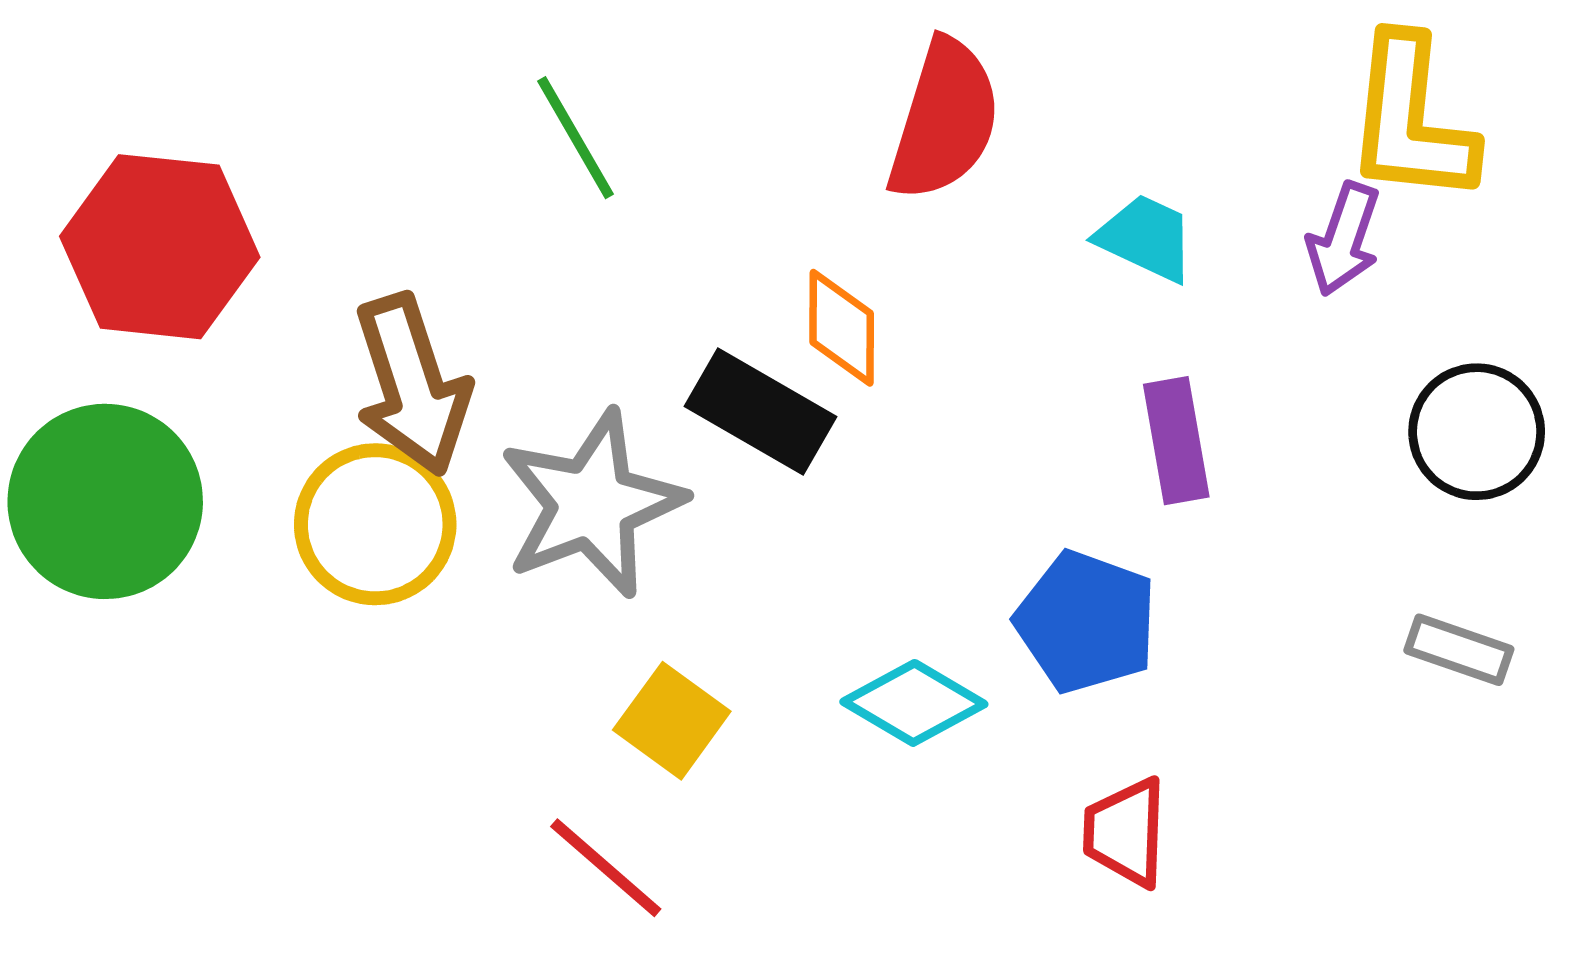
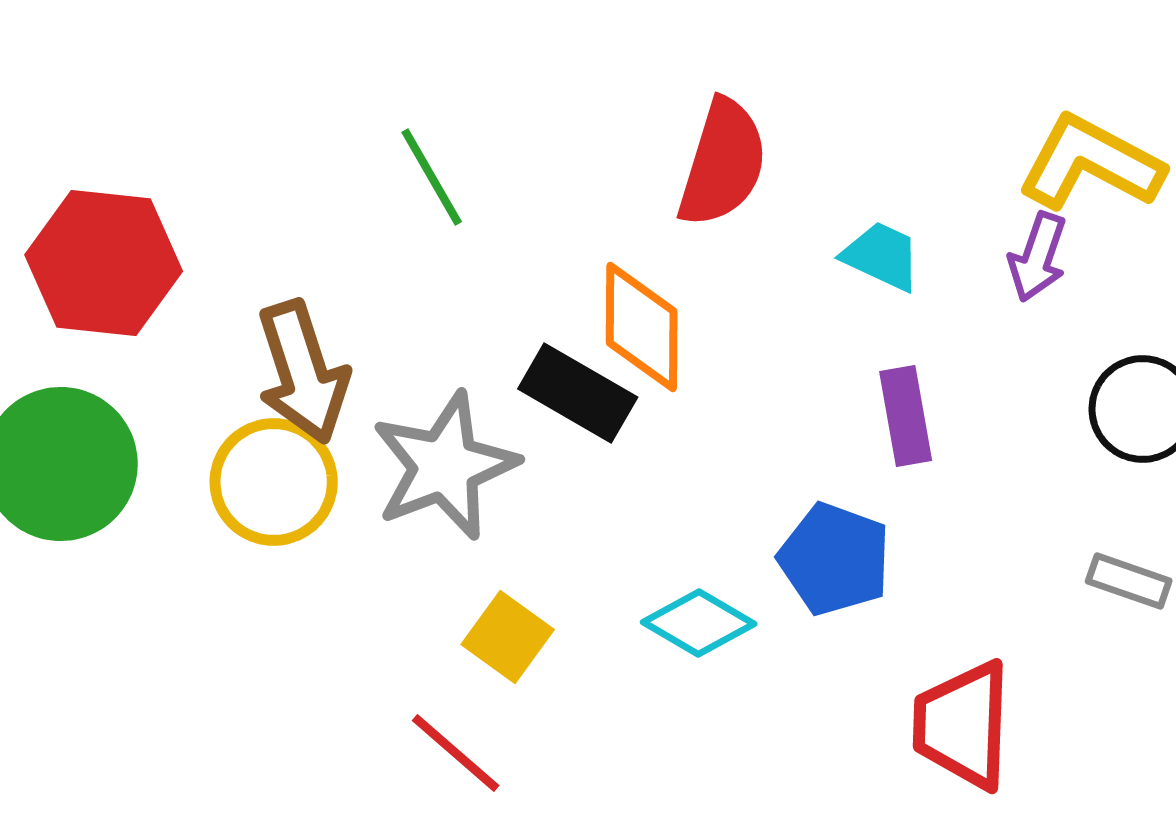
yellow L-shape: (1411, 120) -> (1091, 163), turned 112
orange diamond: (842, 328) -> (642, 327), size x1.4
red trapezoid: (1126, 832) -> (963, 725), moved, size x1.5

